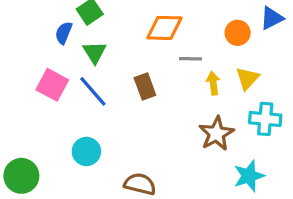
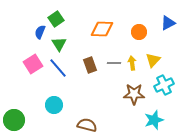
orange circle: (238, 33) -> (139, 32), moved
gray line: (190, 59) -> (114, 63), moved
pink square: (52, 85) -> (33, 64), turned 30
cyan cross: (265, 119) -> (164, 85), turned -30
brown star: (216, 134) -> (134, 94), turned 30

